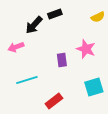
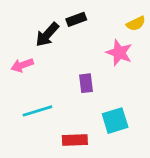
pink star: (86, 49) -> (119, 53), moved
cyan square: (94, 87) -> (115, 121), moved
red rectangle: (54, 101) -> (75, 140), turned 36

